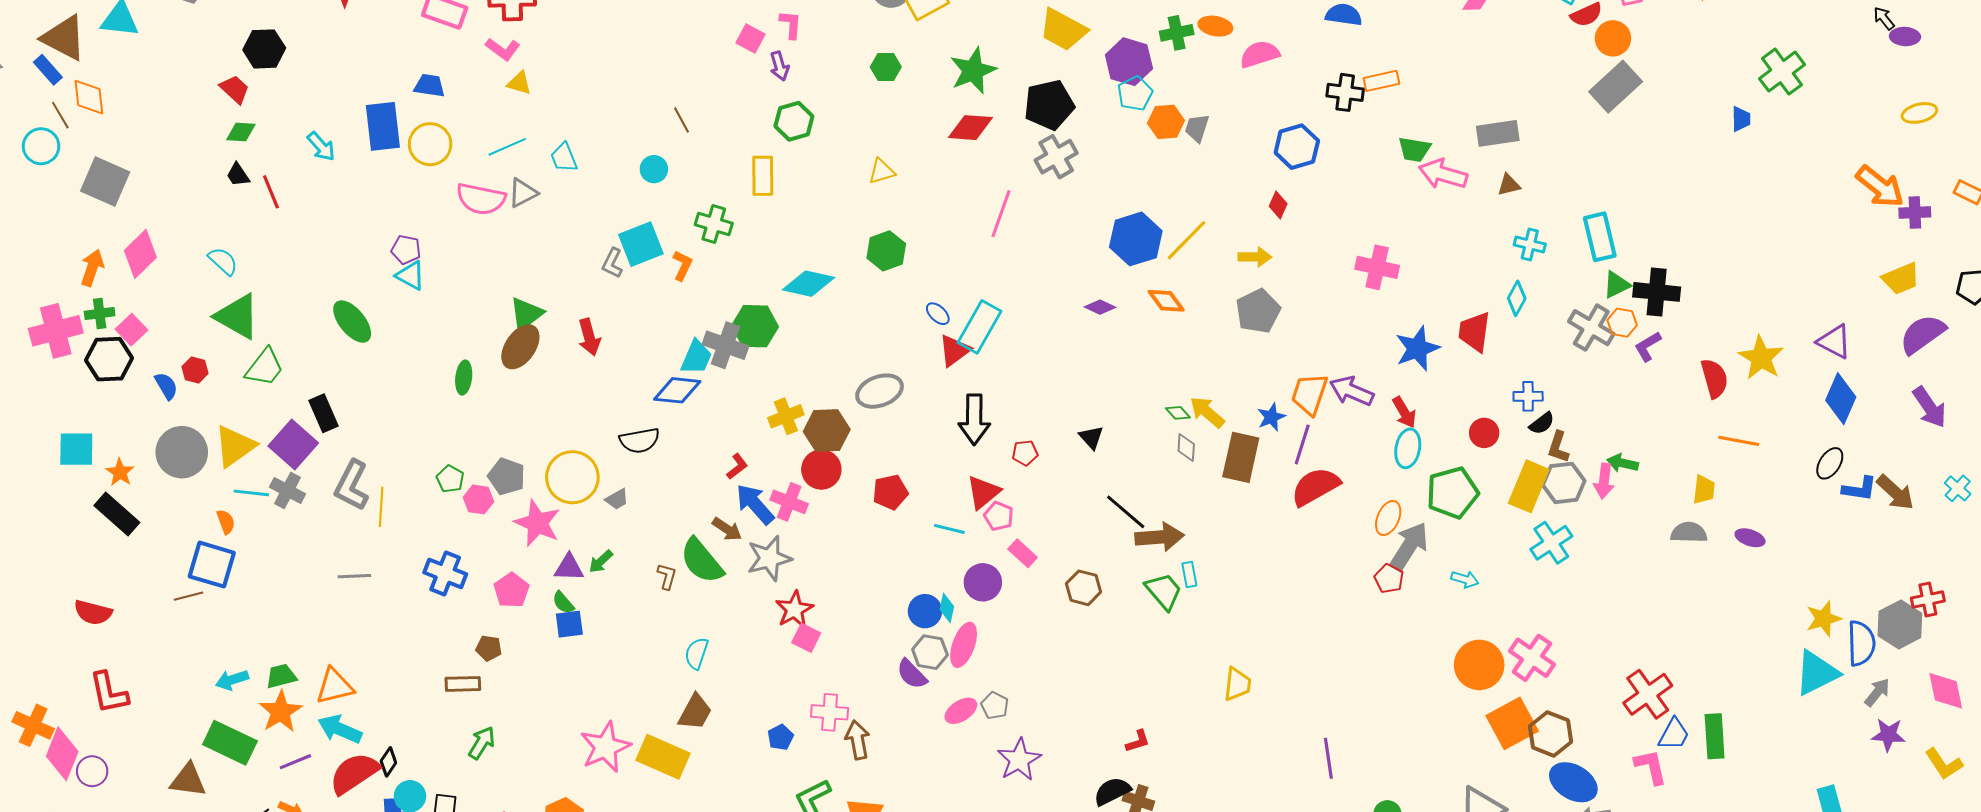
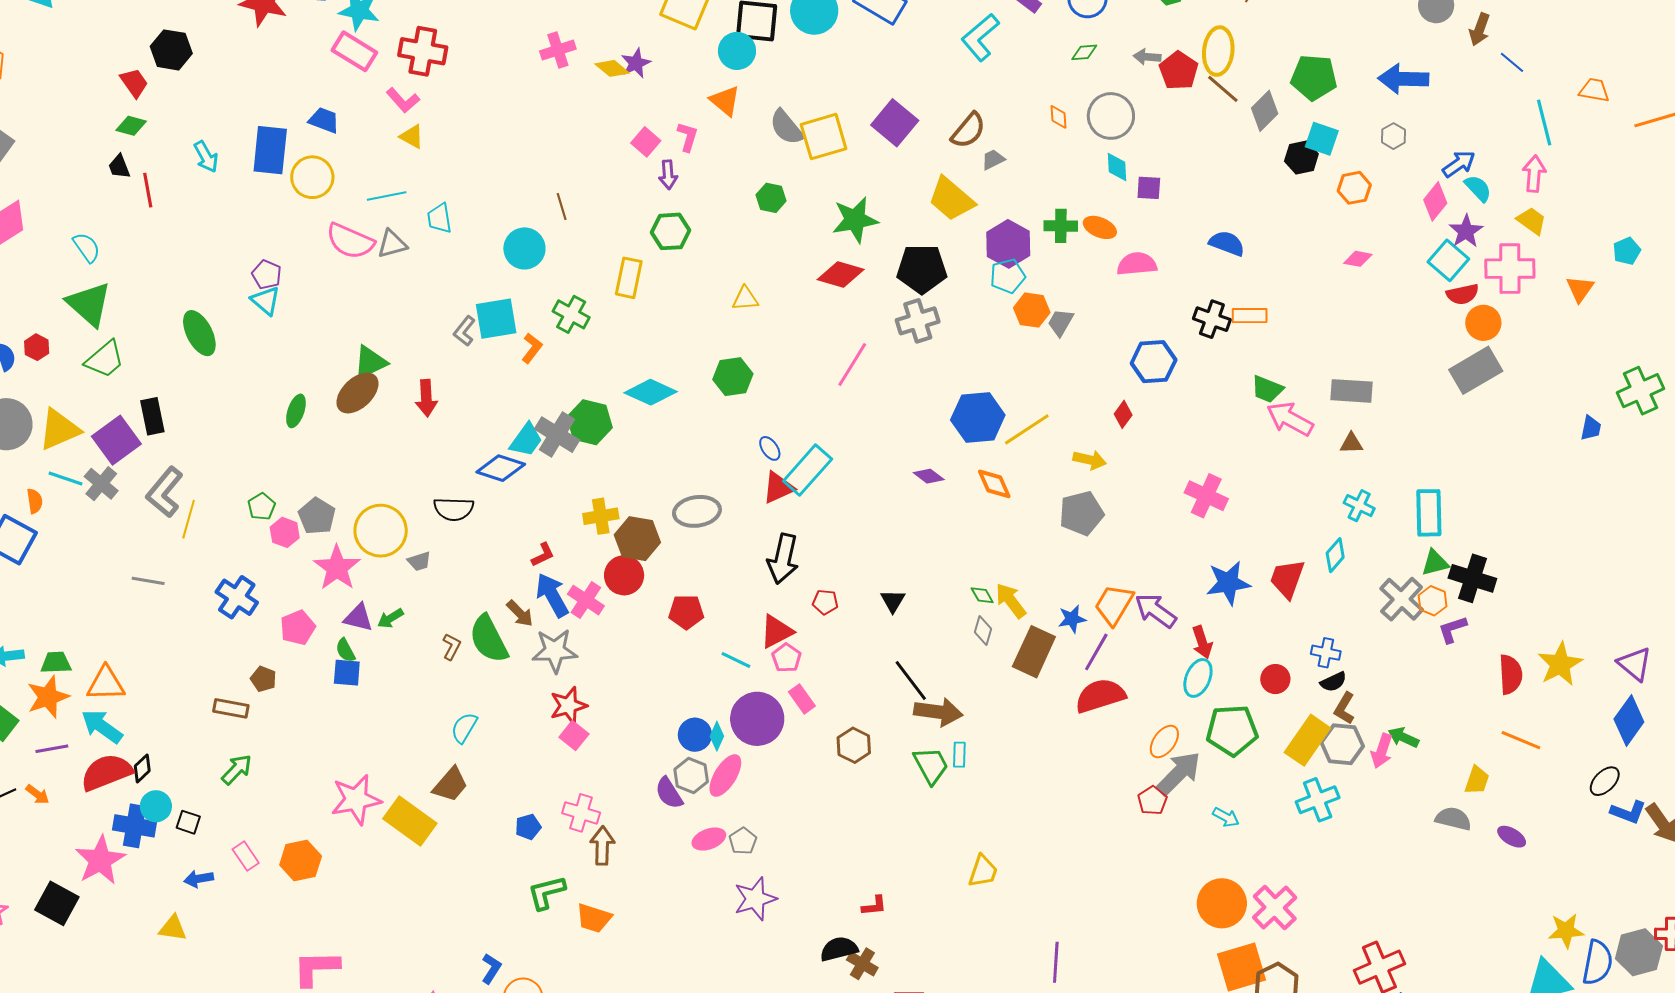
cyan circle: (654, 169) -> (524, 248), size x1.5
purple circle: (983, 582) -> (757, 719), size x1.4

